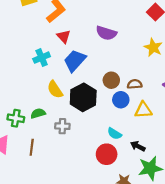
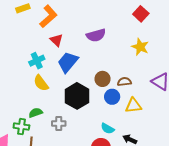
purple semicircle: (106, 33) -> (96, 35), turned -30
yellow semicircle: (55, 90) -> (41, 83), moved
green cross: (16, 118) -> (21, 127), moved

